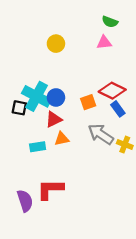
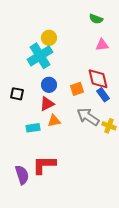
pink triangle: (104, 42) -> (102, 45), moved
red diamond: (112, 91) -> (98, 79), turned 50
cyan cross: (36, 96) -> (40, 56), moved, turned 30

